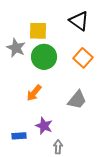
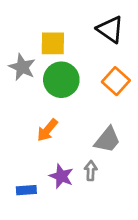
gray arrow: (58, 147) -> (91, 171), moved

